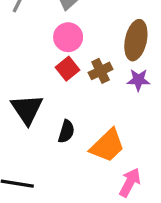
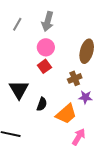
brown cross: (101, 71) -> (75, 78), moved
purple star: (138, 80) -> (85, 97), moved

